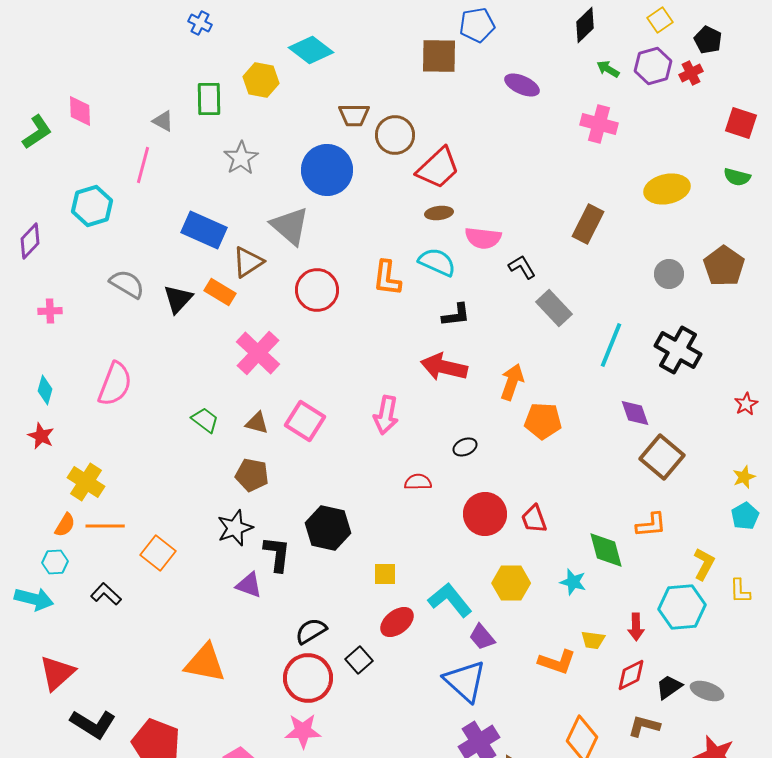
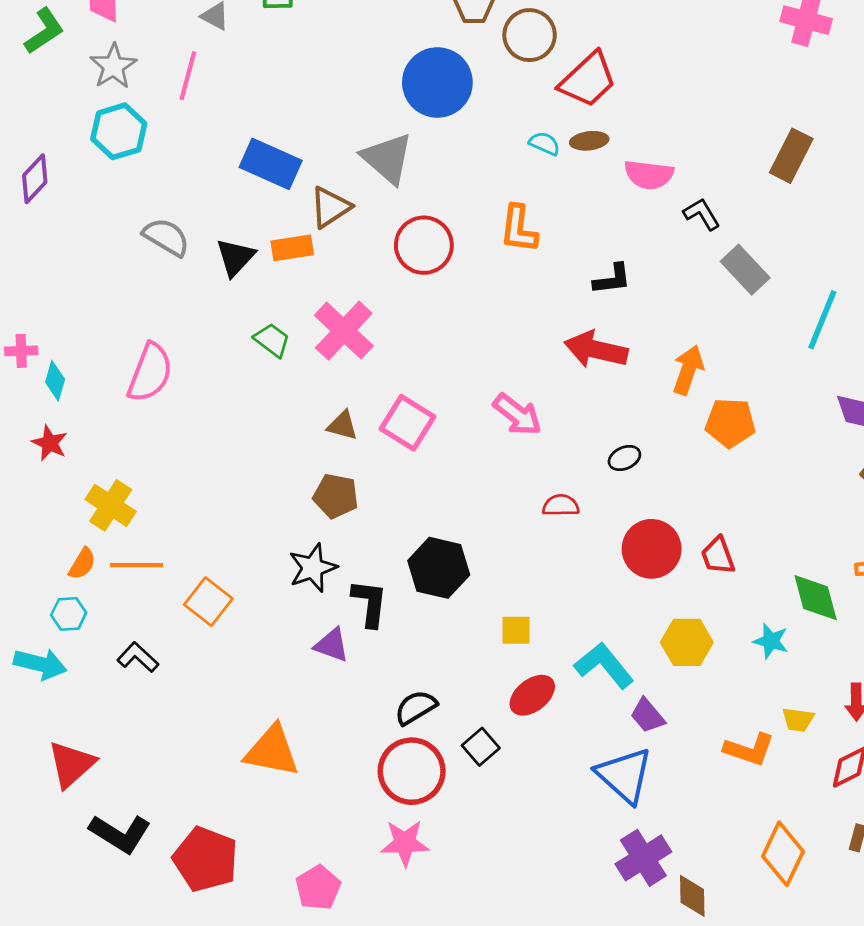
gray star: (241, 158) -> (113, 66), moved
cyan semicircle: (437, 262) -> (544, 144), moved, size x0.6
orange rectangle: (220, 292) -> (292, 248), turned -40
pink cross: (50, 311) -> (21, 351), moved
pink arrow: (386, 415) -> (517, 415), turned -63
green trapezoid: (205, 420) -> (272, 340), moved

